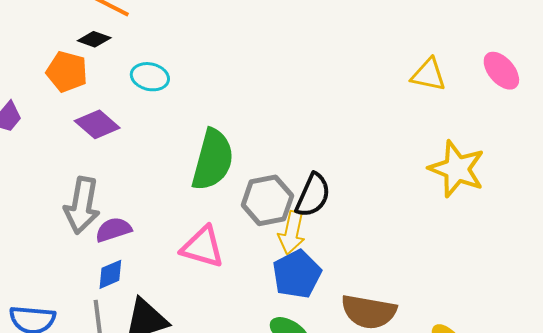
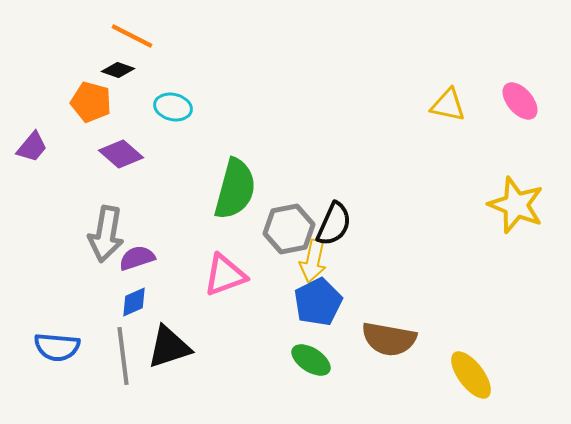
yellow star: (457, 169) -> (516, 205), moved
pink triangle: (203, 247) -> (225, 275), turned -36

